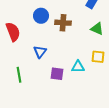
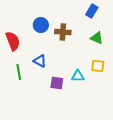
blue triangle: (40, 52) -> (40, 61), turned -40
green line: (19, 75) -> (19, 72), moved

